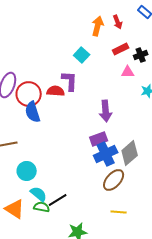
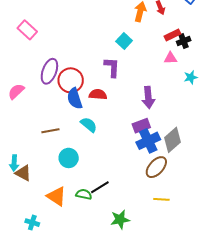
red rectangle: (121, 49) -> (172, 35), moved
red semicircle: (56, 91) -> (98, 94), moved
cyan semicircle: (39, 194) -> (89, 125), moved

